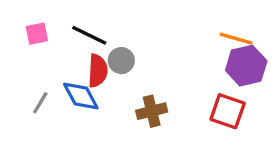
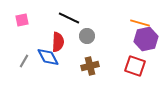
black line: (89, 35) -> (69, 18), moved
gray circle: (121, 61) -> (87, 36), moved

